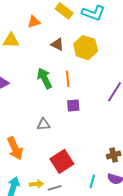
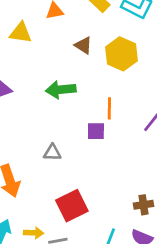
green arrow: (44, 78) -> (61, 90), turned -75
orange line: (68, 79) -> (109, 108), moved

